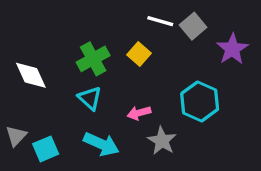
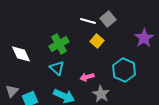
white line: (160, 21) -> (88, 21), moved
gray square: (193, 26) -> (108, 19), moved
yellow square: (139, 54) -> (97, 41), moved

